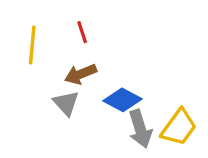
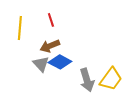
blue diamond: (122, 100) -> (60, 62), moved

